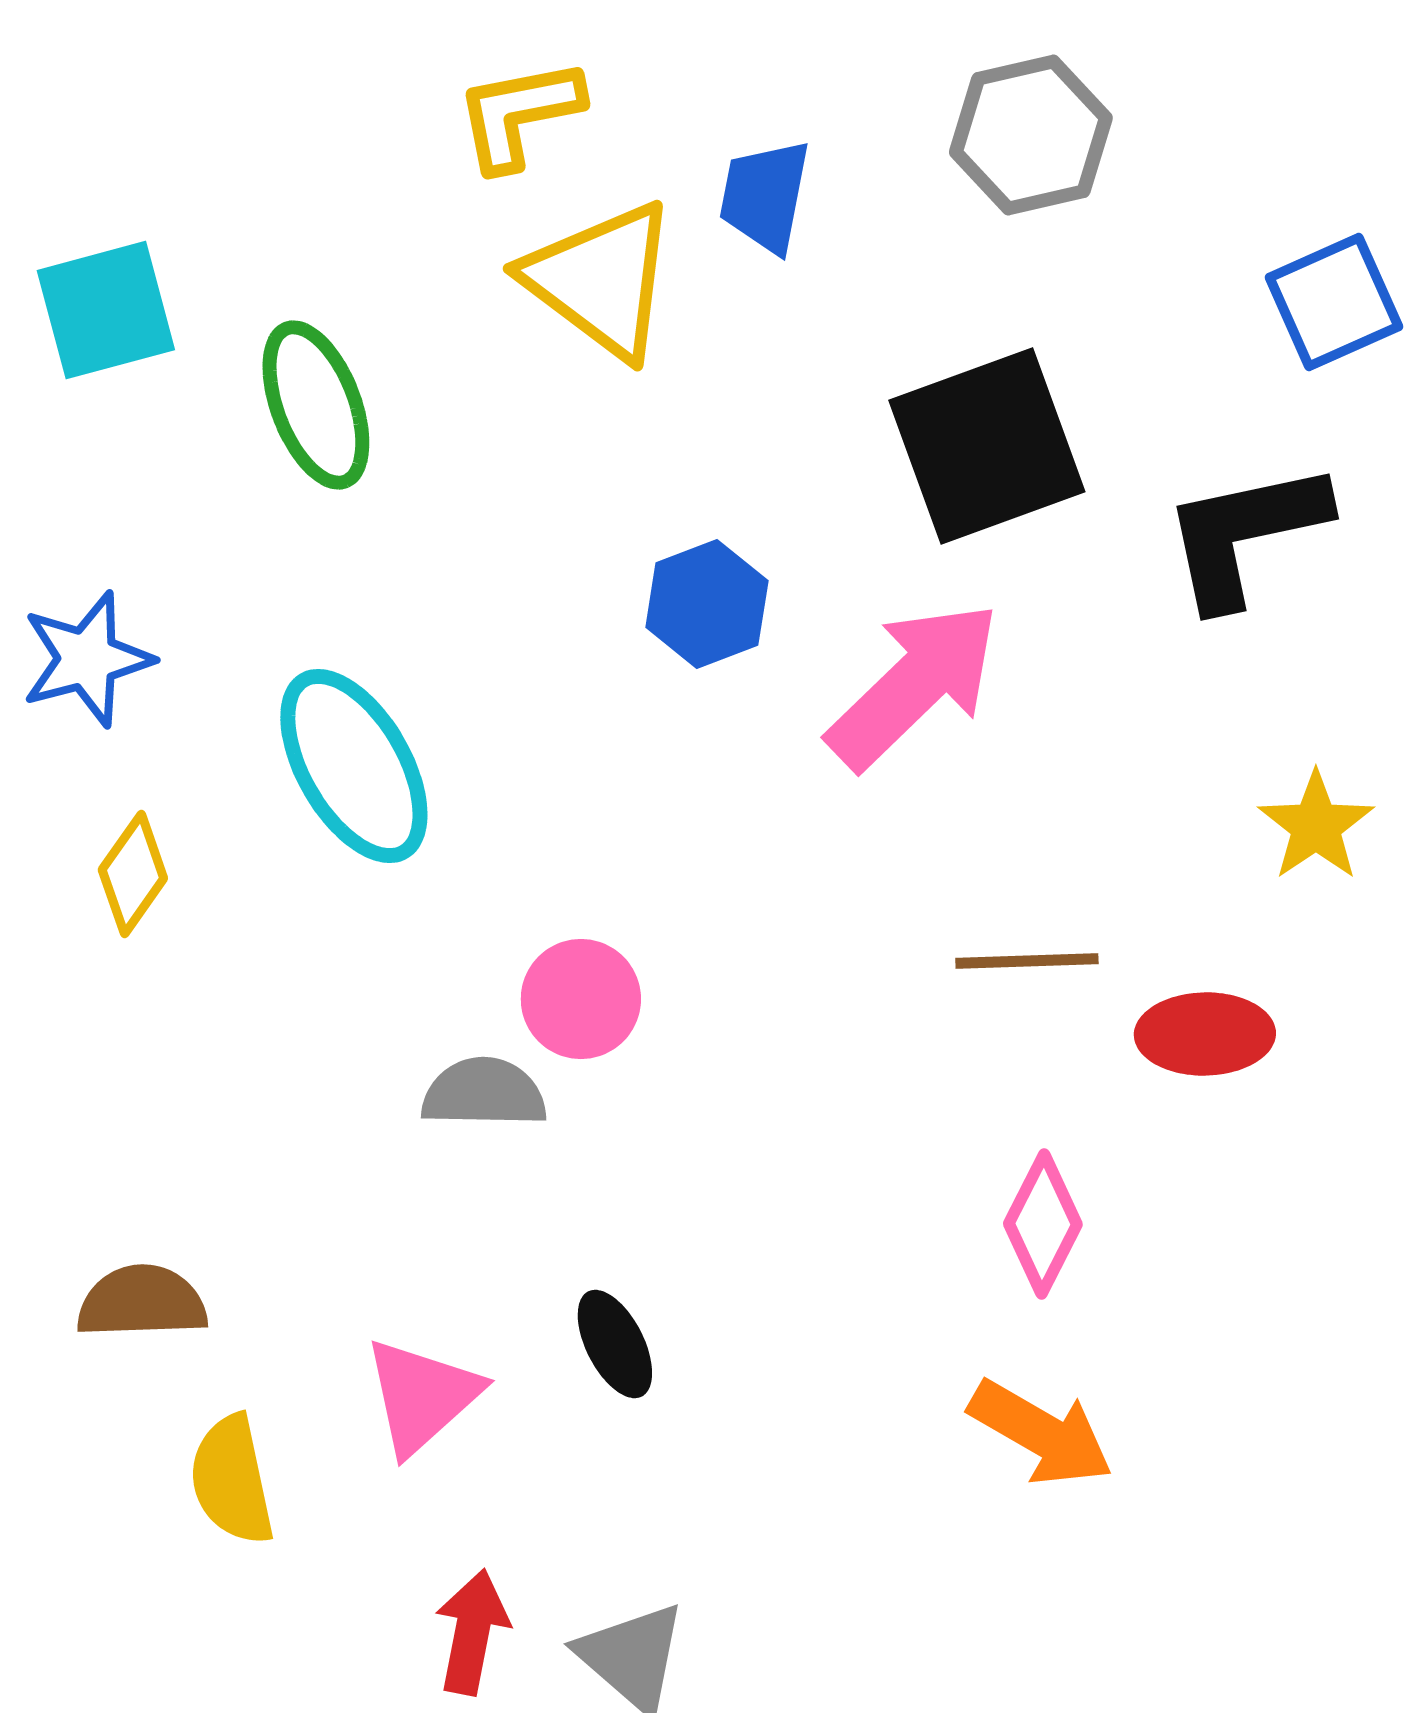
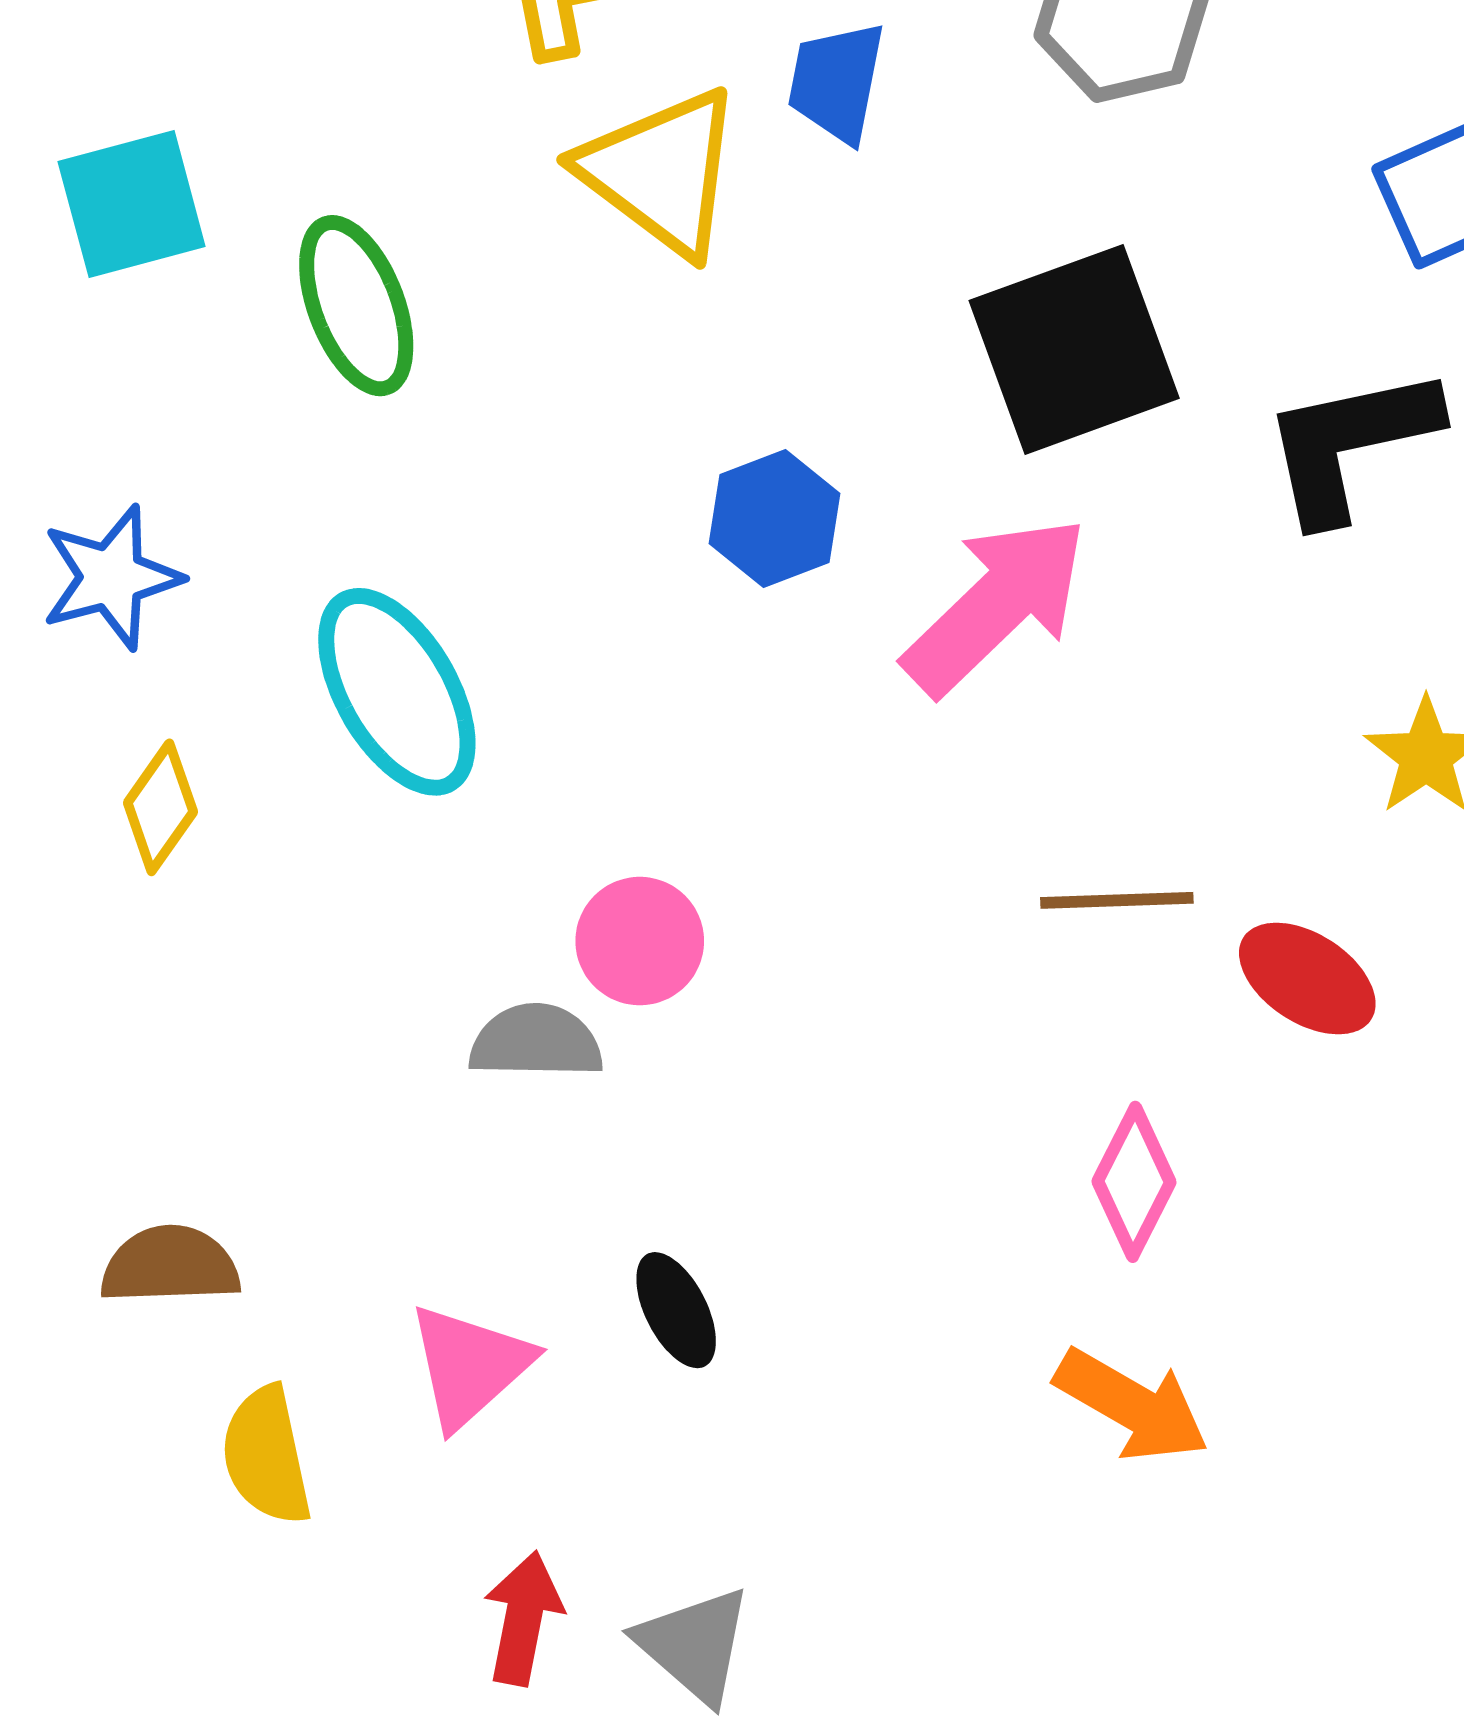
red ellipse: (1205, 1034) -> (1307, 979), turned 34

